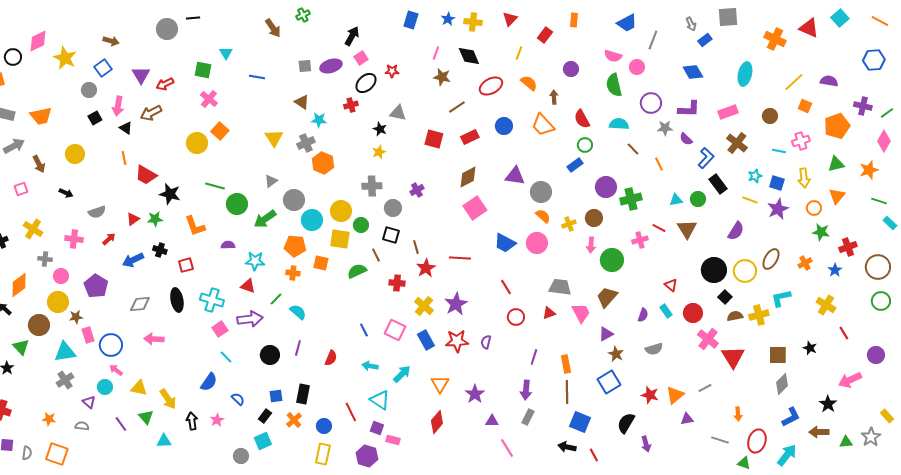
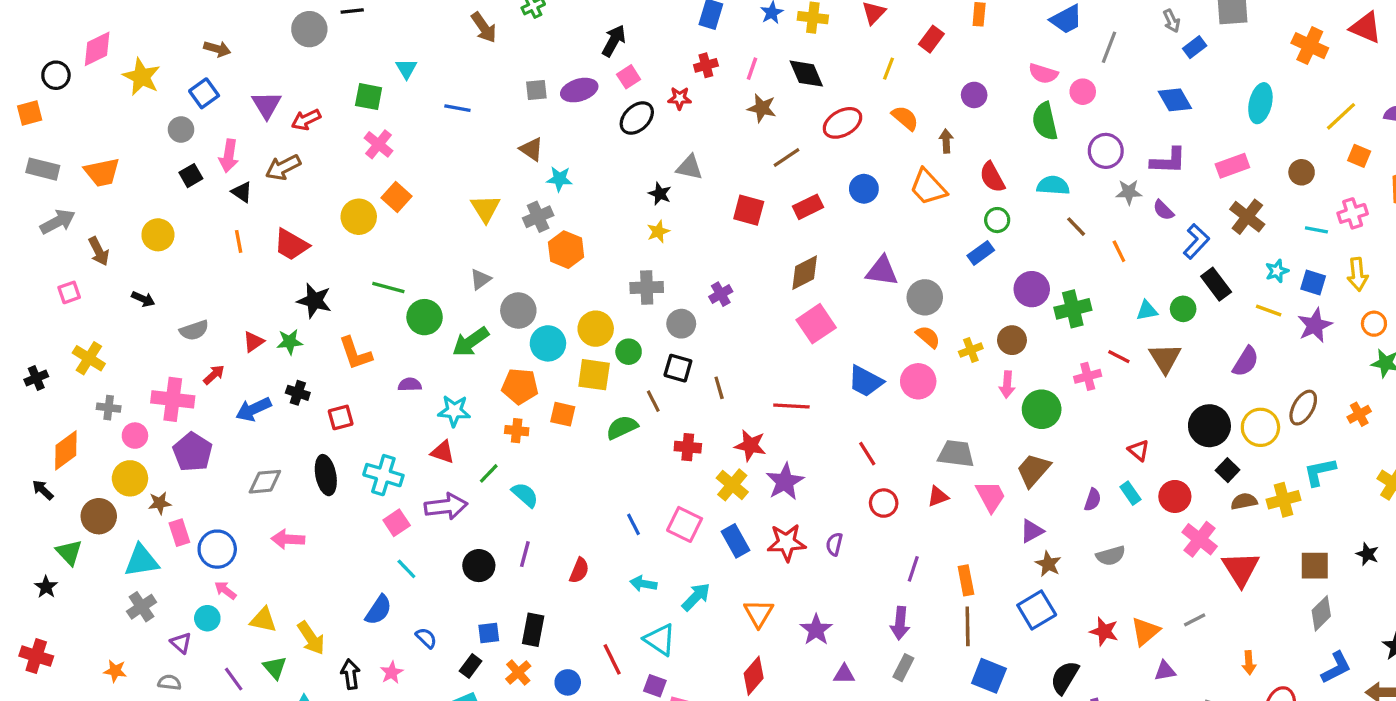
red cross: (351, 105) -> (706, 65), moved
red trapezoid: (146, 175) -> (291, 245), moved
pink cross: (74, 239) -> (173, 399), moved, size x1.4
red star: (426, 268) -> (750, 445), moved, turned -30

